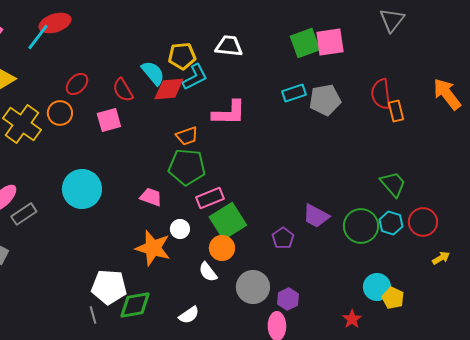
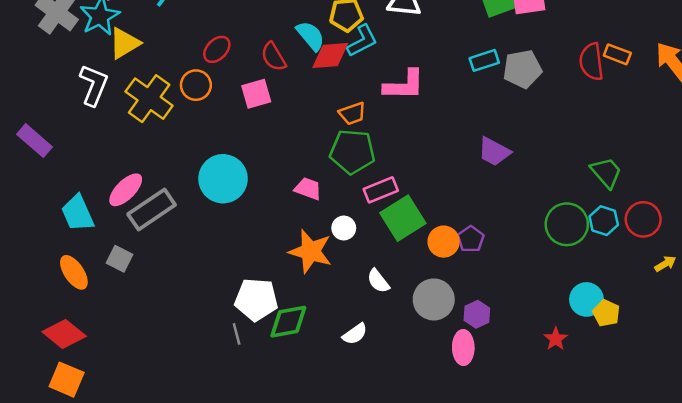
orange rectangle: (396, 111) -> (617, 54), moved, turned -55
gray rectangle: (24, 214) -> (152, 210), size x1.5
purple trapezoid: (316, 216) -> (494, 152), moved
orange circle: (222, 248) -> (444, 242), moved

